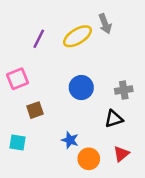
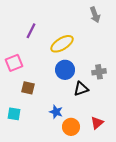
gray arrow: (105, 24) -> (95, 15), moved
yellow ellipse: (78, 36) -> (62, 44), moved
brown square: (35, 110) -> (28, 88), turned 32
black triangle: (114, 119) -> (81, 89), moved

